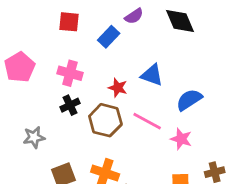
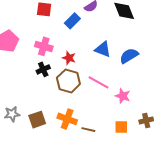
red star: (118, 88) -> (69, 58), moved
blue semicircle: (189, 100) -> (129, 56), moved
gray star: (34, 137) -> (12, 114), moved

